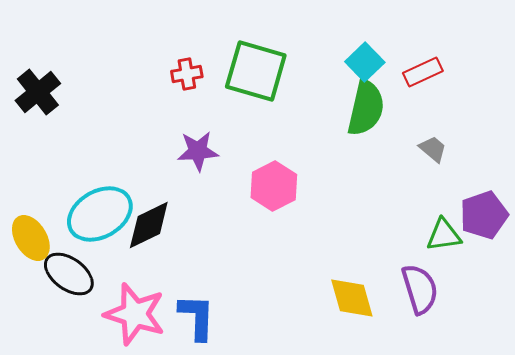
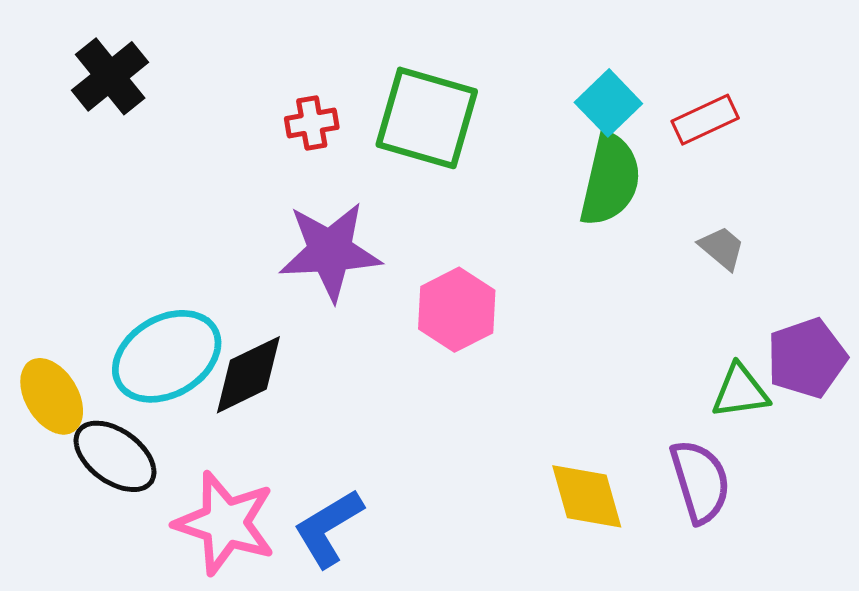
black cross: (38, 92) -> (110, 76), moved
purple star: (198, 151) -> (330, 251), size x1.5
blue L-shape: (197, 317) -> (328, 528), turned -123

